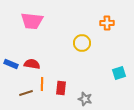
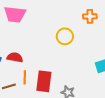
red rectangle: (61, 88) -> (44, 81), size x1.5

